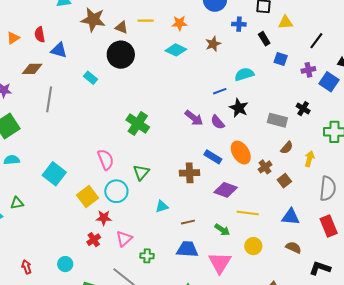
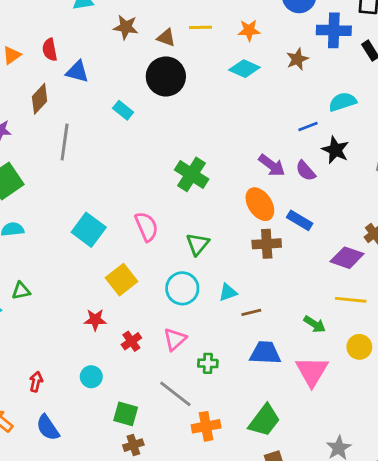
brown star: (93, 20) -> (126, 27), size x0.7
blue cross: (239, 24) -> (334, 30), size x1.6
brown diamond: (32, 69) -> (40, 99), turned -45
orange ellipse: (241, 153) -> (260, 204), moved
cyan square: (54, 174) -> (89, 230), moved
purple diamond: (226, 190) -> (347, 258), moved
cyan circle: (116, 191) -> (182, 288), moved
red star: (104, 218) -> (95, 320), moved
brown line: (188, 222) -> (251, 312), moved
red arrow: (26, 267) -> (36, 382), turned 32

